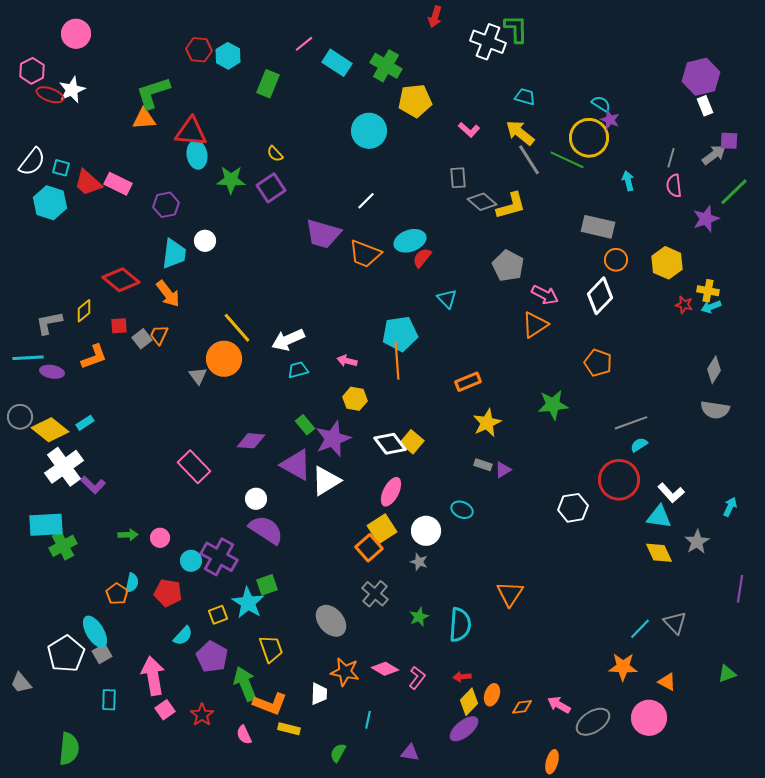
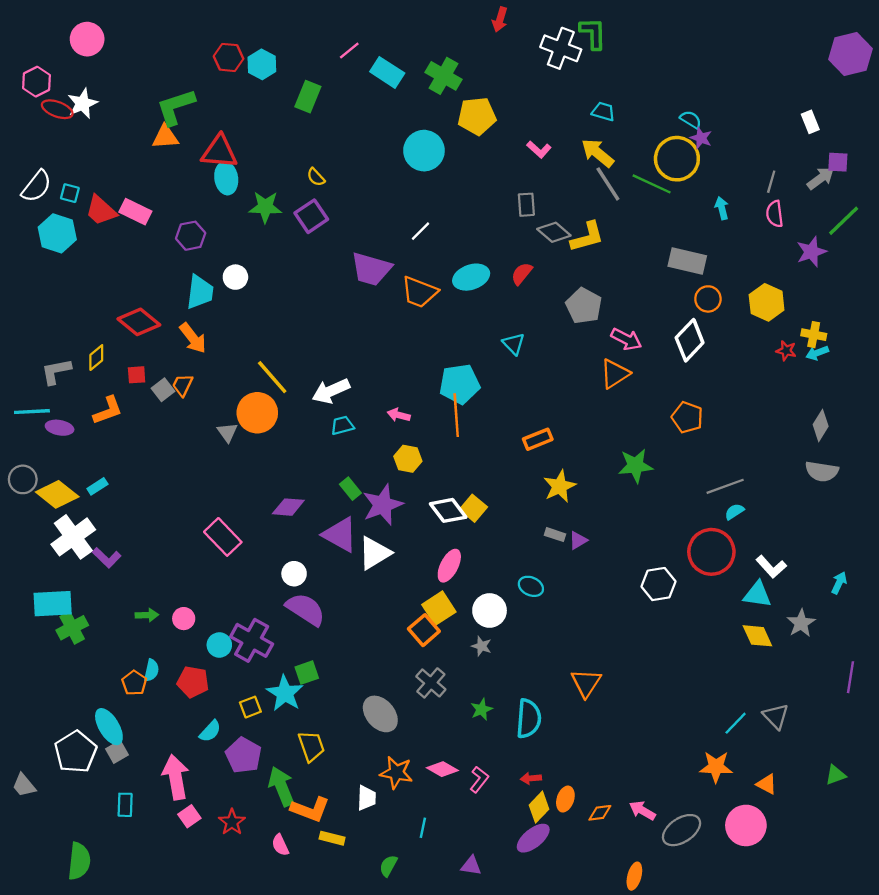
purple hexagon: (701, 77) -> (851, 54), moved
red semicircle: (422, 258) -> (522, 274), moved

